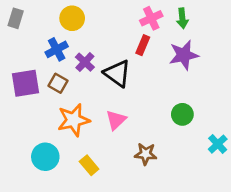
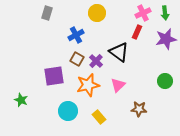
yellow circle: (72, 18) -> (97, 13), moved
purple cross: (85, 62) -> (96, 61), moved
purple square: (26, 83) -> (54, 76), moved

